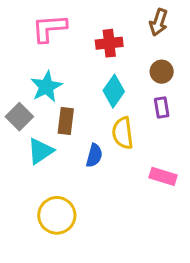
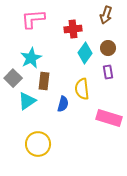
cyan diamond: (114, 91) -> (85, 53), moved
pink rectangle: (163, 176) -> (109, 118), size x1.4

